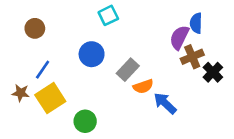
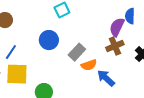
brown cross: (192, 57) -> (115, 46), moved
yellow square: (50, 98) -> (17, 74), turned 35

